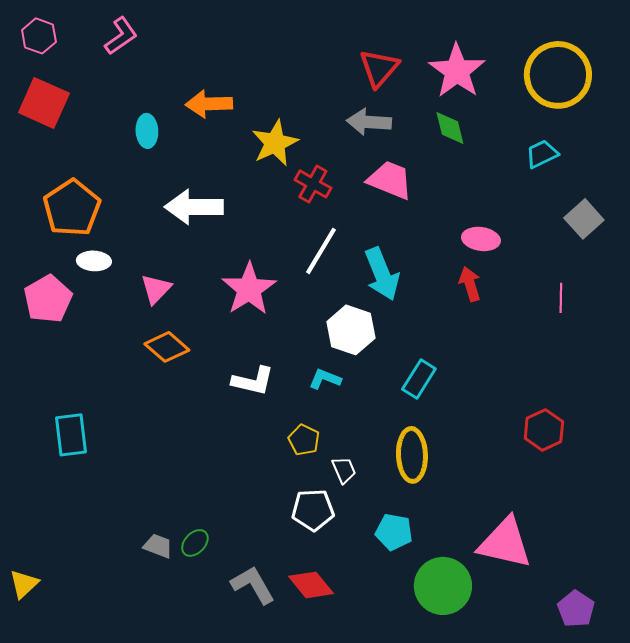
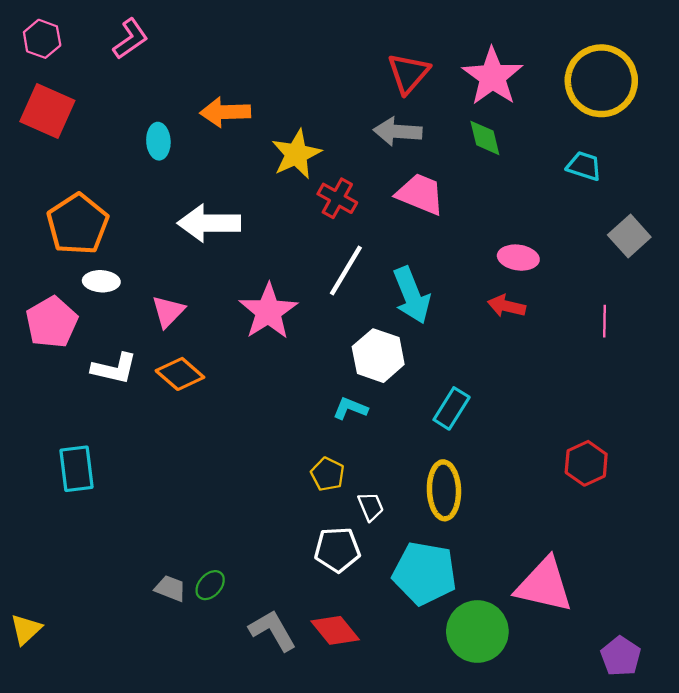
cyan trapezoid: (542, 154) -> (584, 166), turned 44
red arrow: (470, 284) -> (506, 306), turned -60
white L-shape: (253, 381) -> (114, 369), moved
cyan pentagon: (394, 532) -> (425, 573), size x1.6

